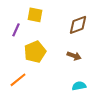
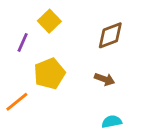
yellow square: (35, 15) -> (49, 21), turned 35
orange line: (18, 80) -> (17, 102), moved

